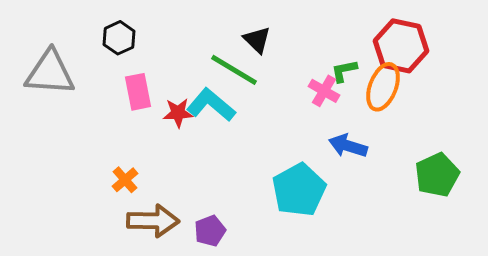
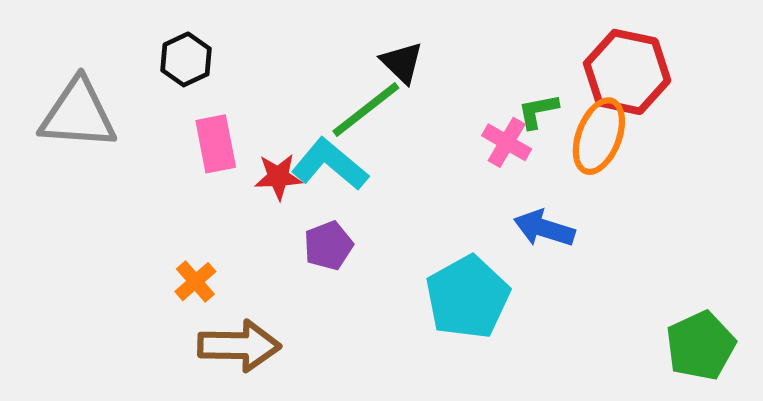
green line: (234, 70) -> (366, 109), turned -69
green pentagon: (437, 175) -> (701, 346), moved
purple pentagon: (210, 231) -> (328, 246), moved

